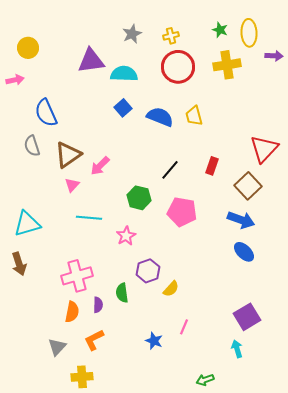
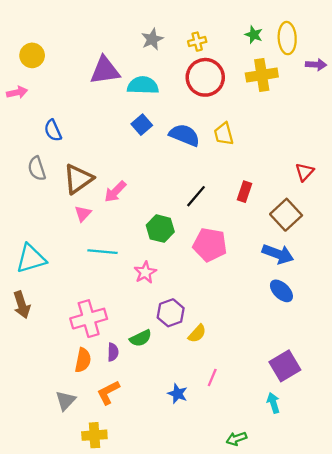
blue semicircle: (46, 113) -> (53, 130), size x0.7
red triangle: (264, 149) -> (305, 172), size x0.6
green semicircle: (122, 293) -> (141, 338), turned -108

